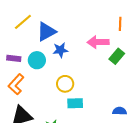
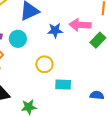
blue star: (60, 50) -> (55, 30), moved
cyan rectangle: (75, 103) -> (63, 85), moved

